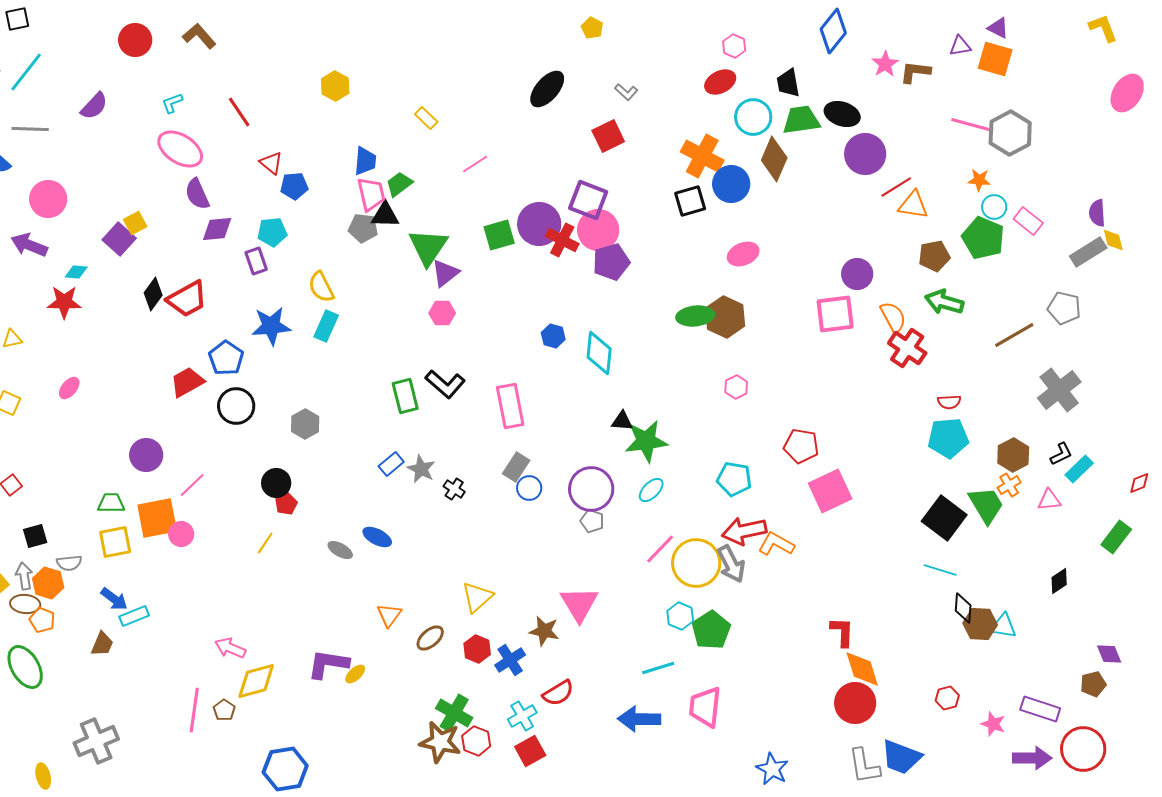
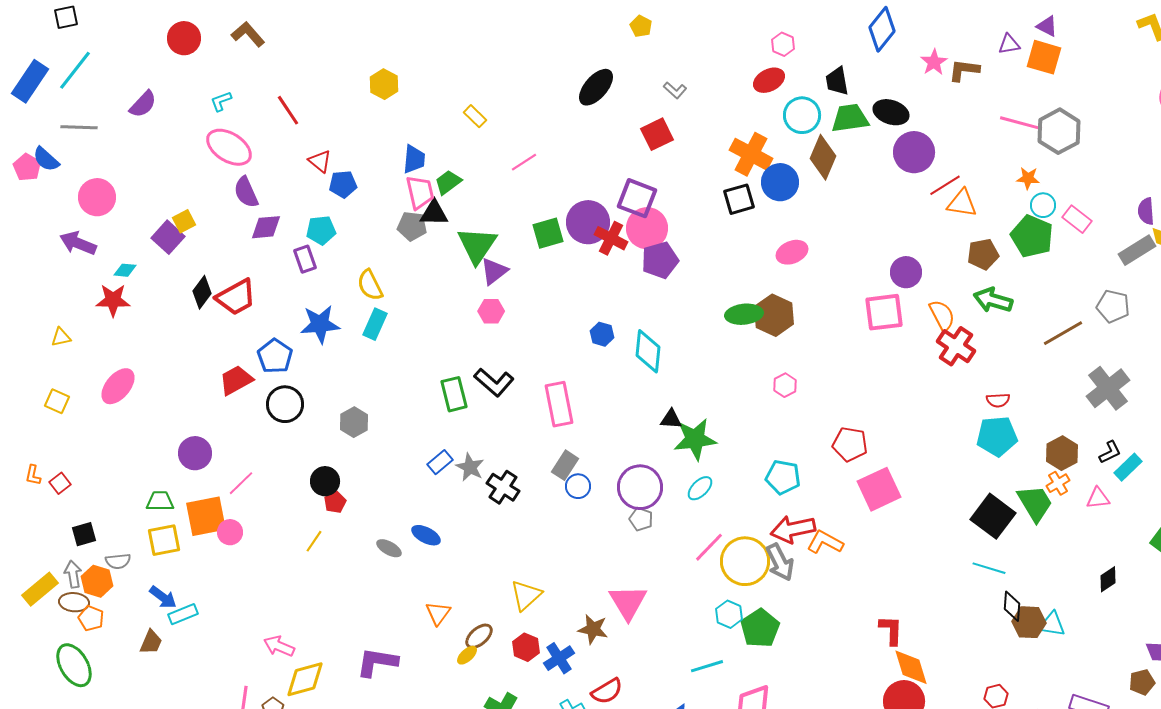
pink ellipse: (69, 388) -> (118, 386), size x1.6
black cross: (454, 489) -> (503, 487), size x1.5
yellow ellipse: (355, 674) -> (467, 655), moved

